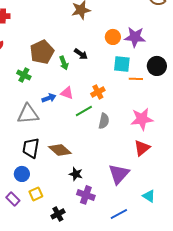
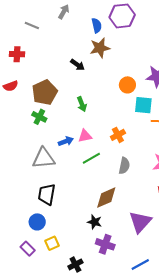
orange circle: (113, 37) -> (127, 85), moved
brown pentagon: (42, 52) -> (45, 92), moved
black arrow: (81, 54) -> (78, 65), moved
pink triangle: (67, 93) -> (85, 136), turned -32
green line: (84, 111) -> (91, 158), moved
brown diamond: (60, 150) -> (106, 198), moved, turned -65

